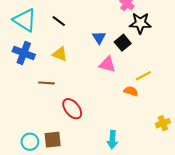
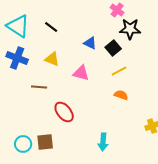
blue triangle: (99, 38) -> (90, 43), turned -32
pink triangle: (107, 64) -> (81, 73), moved
yellow line: (143, 76) -> (119, 71), moved

